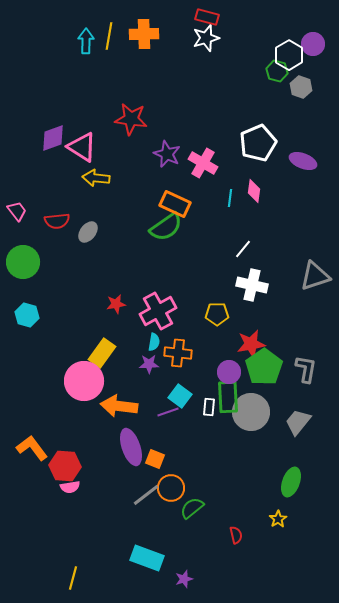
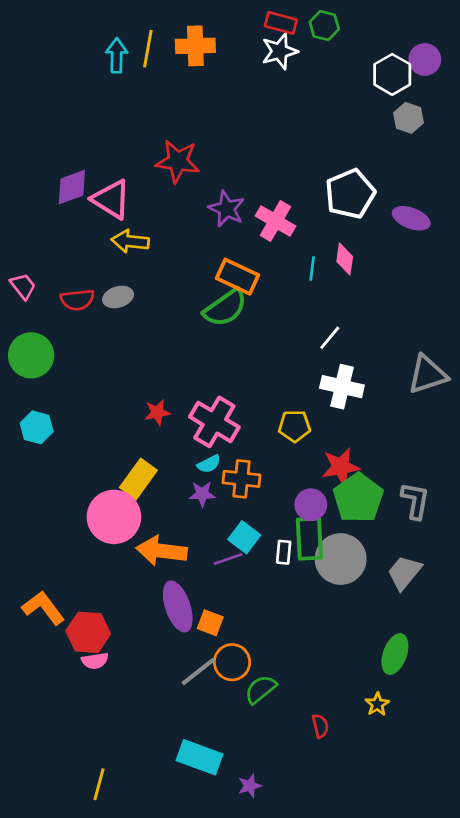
green hexagon: (277, 71) -> (324, 26), moved
gray ellipse: (88, 232) -> (118, 297), moved, turned 35
pink cross: (158, 311) -> (214, 422), turned -30
cyan semicircle: (154, 342) -> (209, 464), turned 54

